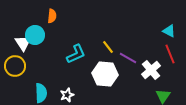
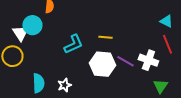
yellow line: (108, 47) -> (105, 37), turned -48
purple line: (128, 58) -> (125, 61), moved
white cross: (151, 70) -> (148, 60), turned -30

